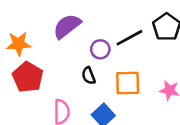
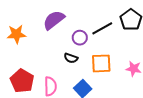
black semicircle: (89, 76) -> (71, 58), turned -48
red pentagon: (28, 77) -> (22, 81), moved

